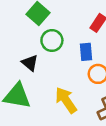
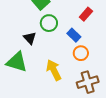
blue rectangle: (86, 52) -> (74, 35), turned -48

